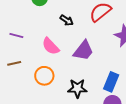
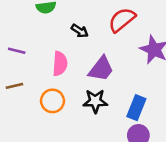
pink semicircle: (51, 46) -> (60, 64), turned -132
black star: (77, 88) -> (95, 101), moved

